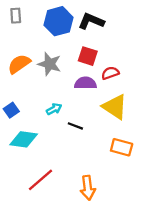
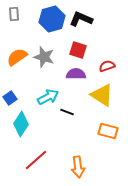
red semicircle: (110, 73) -> (107, 66), moved
cyan arrow: (54, 109) -> (48, 97), size x1.5
cyan diamond: (24, 139) -> (21, 124), turned -65

